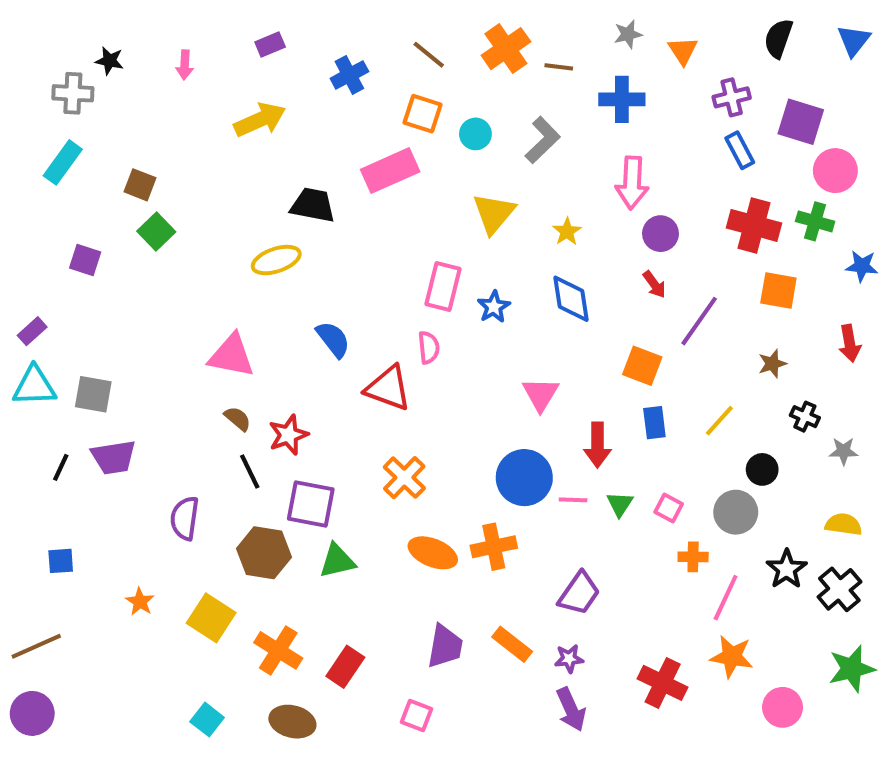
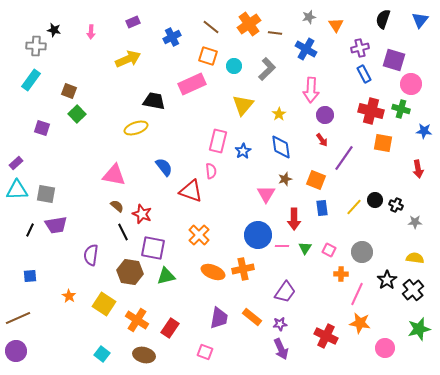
blue cross: (622, 99) -> (306, 49), turned 30
brown star: (772, 364) -> (285, 179), moved
red star: (288, 435) -> (142, 214), turned -30
black circle: (762, 469) -> (375, 200), moved

